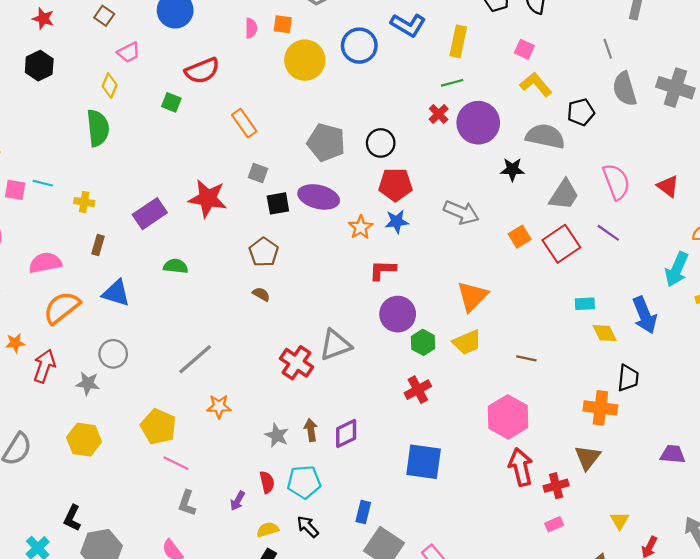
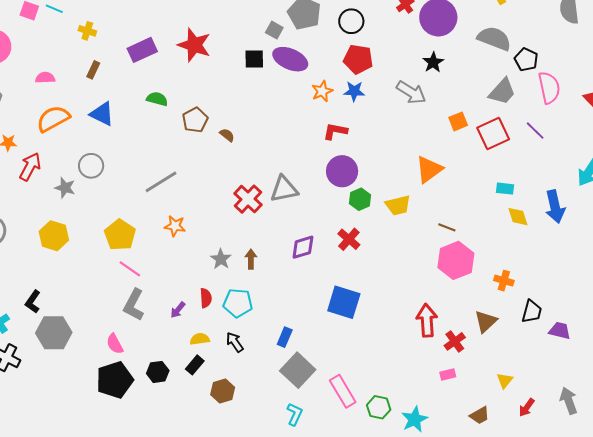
black pentagon: (581, 112) -> (526, 60), moved, turned 30
black star: (512, 169) -> (433, 62), moved, turned 30
gray square: (258, 173) -> (274, 30), moved
brown pentagon: (264, 252) -> (195, 120), moved
pink semicircle: (45, 263) -> (45, 78), size x0.7
orange triangle: (472, 296) -> (429, 169), moved
black trapezoid: (628, 378) -> (532, 312), moved
red cross: (418, 390) -> (349, 239), turned -30
orange cross: (600, 408) -> (504, 281), size x0.7
pink hexagon: (508, 417) -> (456, 260), moved
purple diamond: (346, 434) -> (303, 247), moved
red cross: (556, 486) -> (455, 341), turned -30
gray L-shape: (187, 503) -> (134, 305), size x1.4

